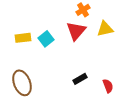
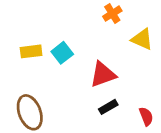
yellow triangle: (105, 29) -> (142, 39), turned 36
red triangle: (76, 31) -> (103, 74), moved, turned 30

